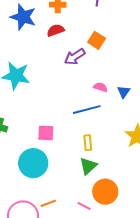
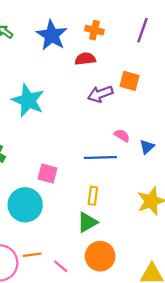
orange square: (97, 40) -> (129, 81), turned -30
pink line: (84, 206) -> (61, 266), moved

